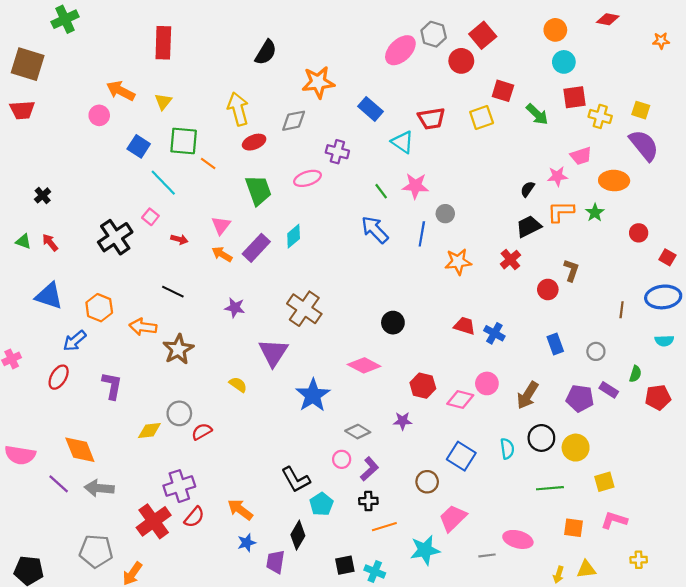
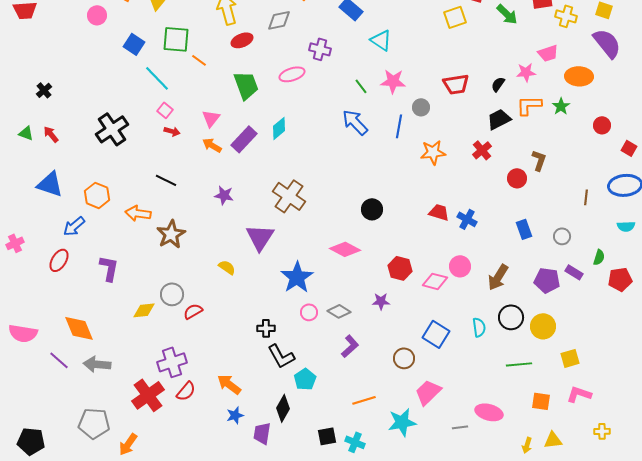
red trapezoid: (431, 119) -> (456, 84), moved
pink square: (150, 217) -> (165, 110), moved
pink circle: (342, 459) -> (309, 312), moved
black cross: (368, 501) -> (266, 328), moved

